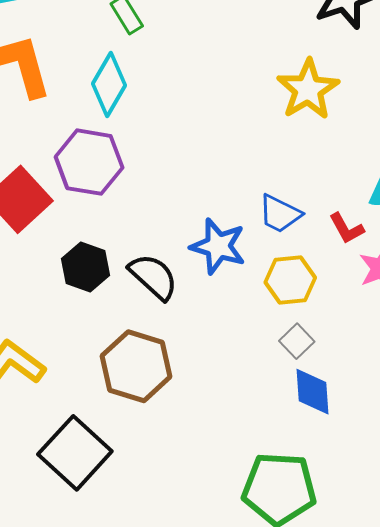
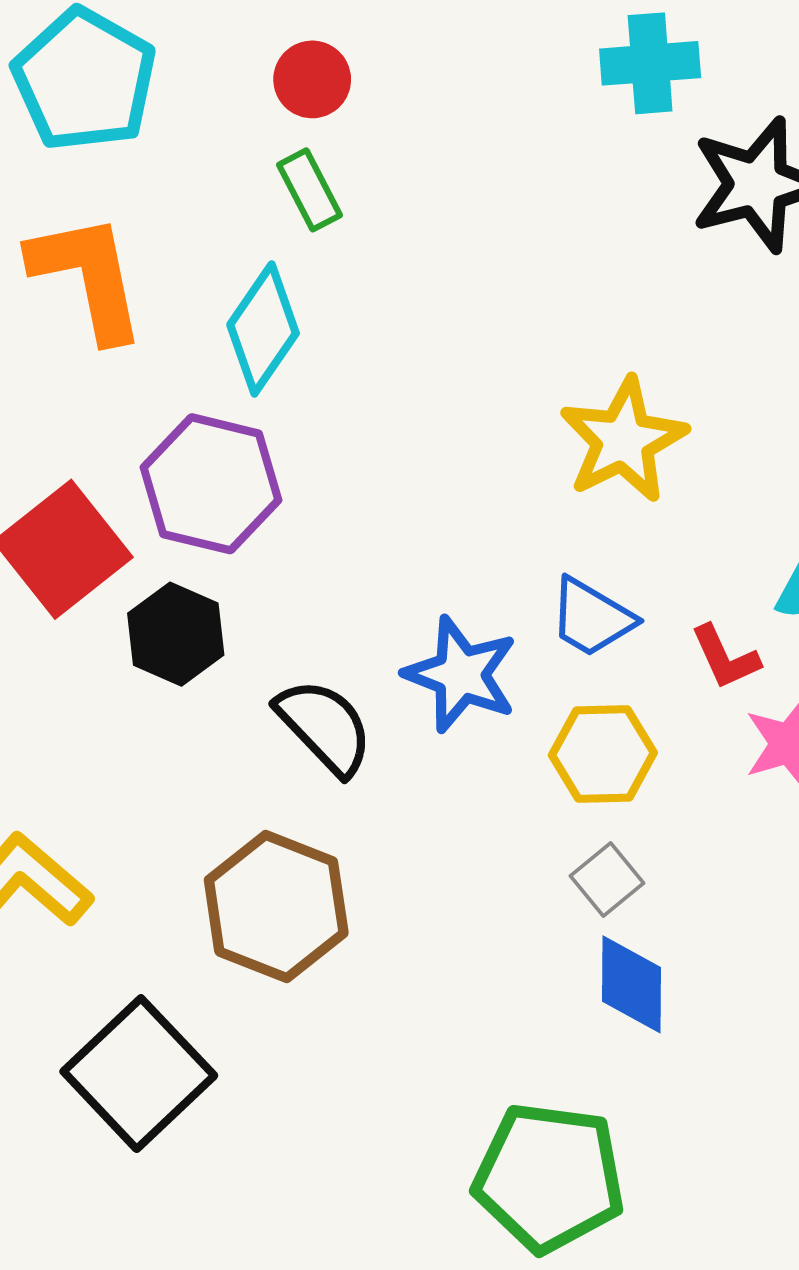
yellow star: (308, 89) -> (623, 440), moved
black hexagon: (86, 267) -> (176, 634), moved

